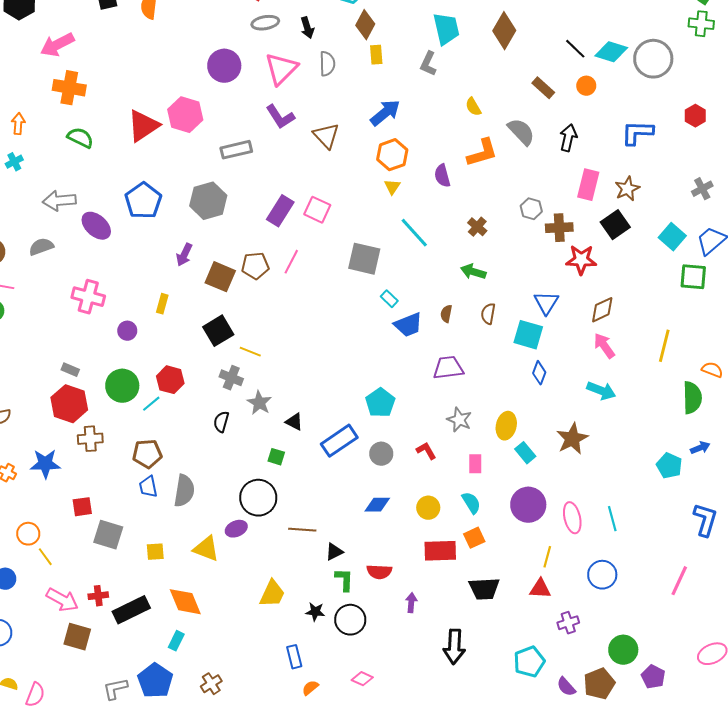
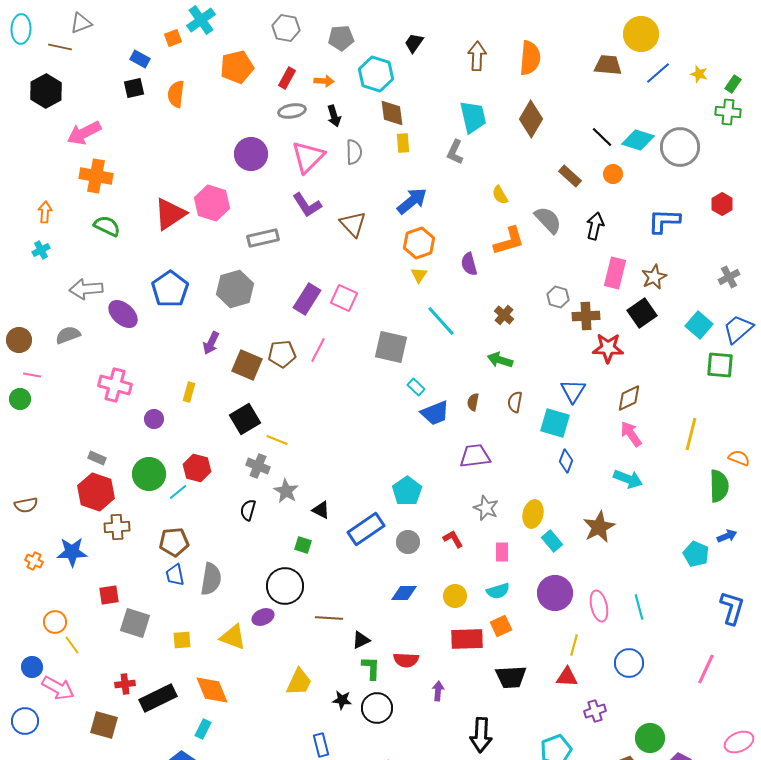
brown diamond: (365, 25) -> (392, 113), turned -36
cyan semicircle: (471, 503) -> (498, 591), turned 105
pink arrow: (62, 600) -> (58, 688), moved

